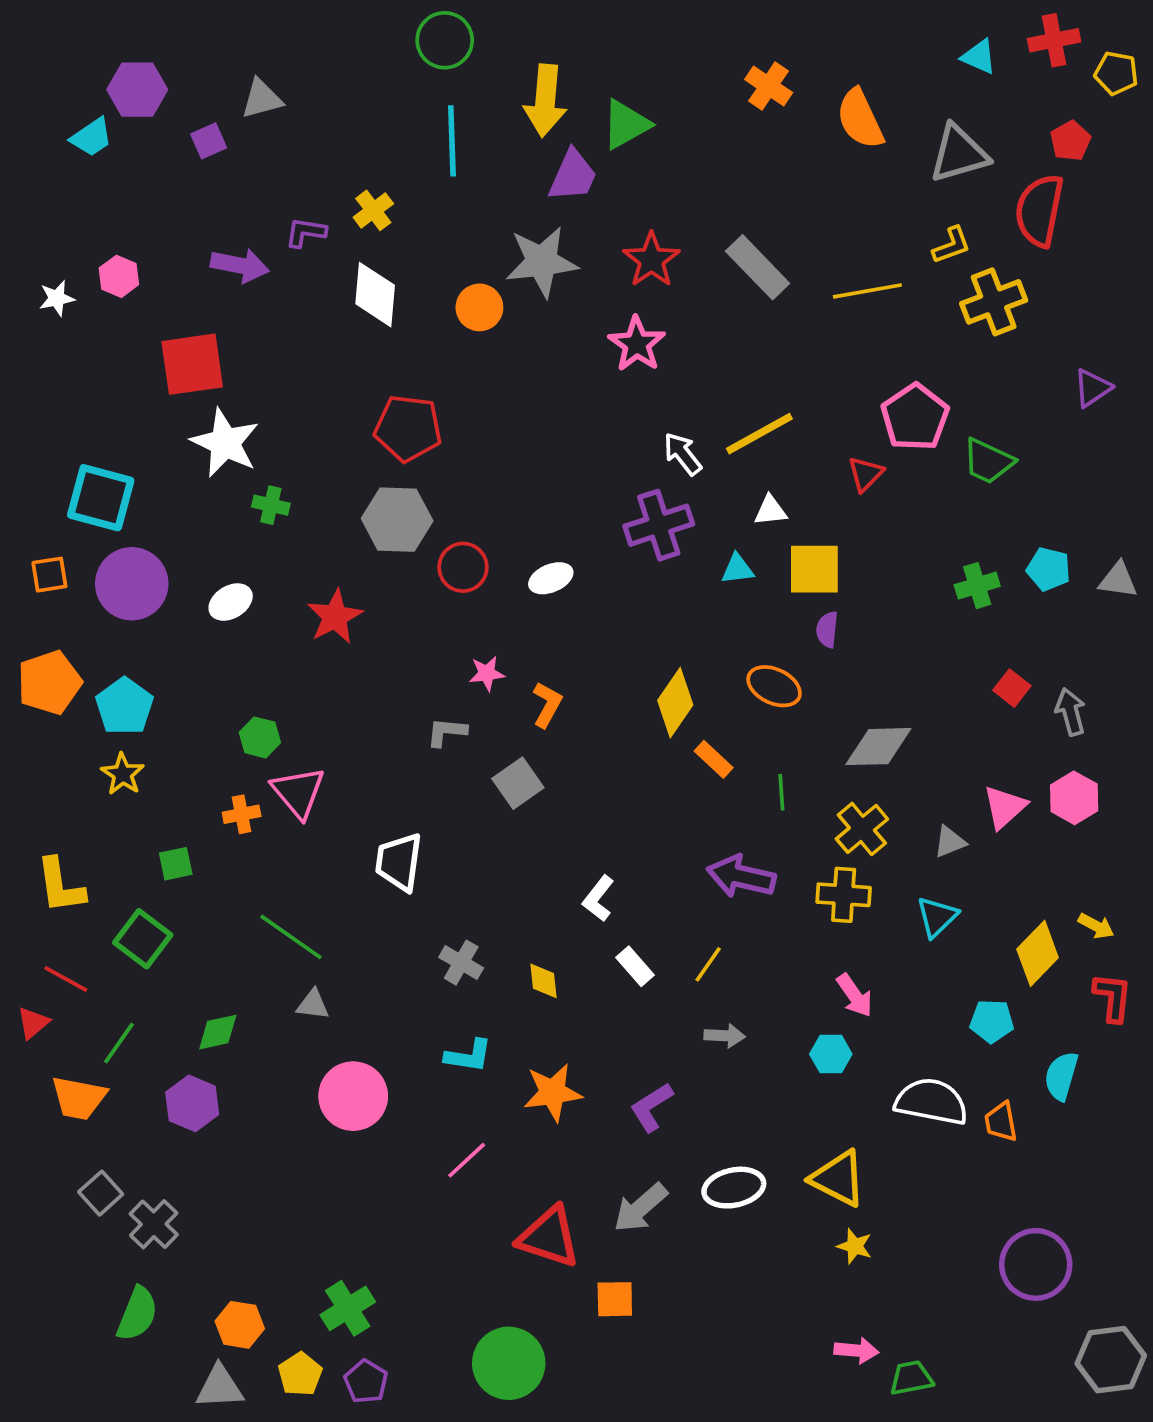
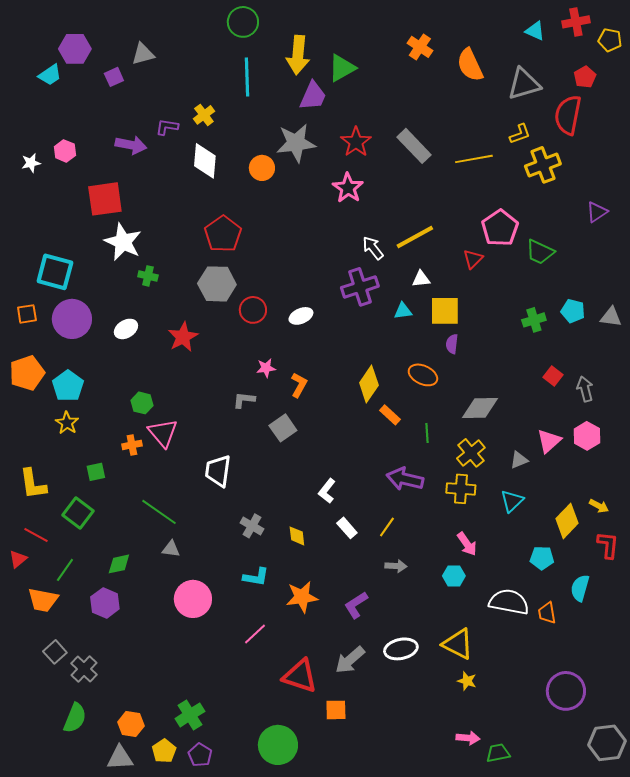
red pentagon: (408, 428) -> (223, 234), turned 30

